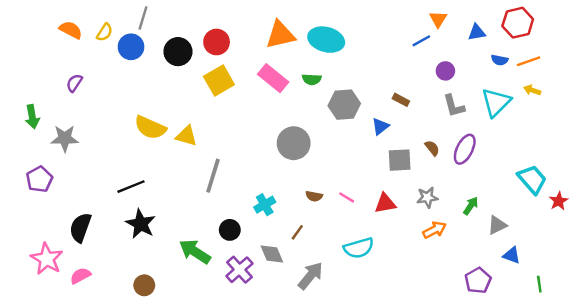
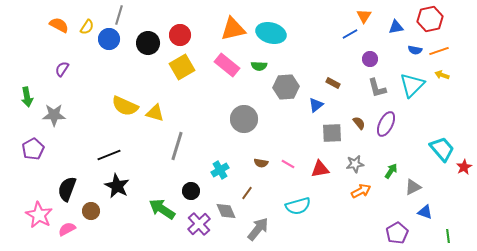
brown circle: (144, 285) -> (91, 211), moved

